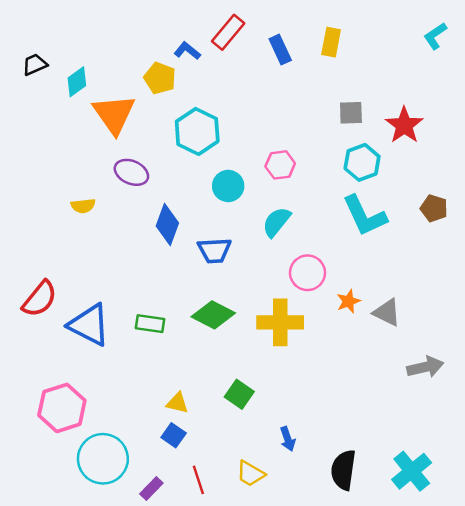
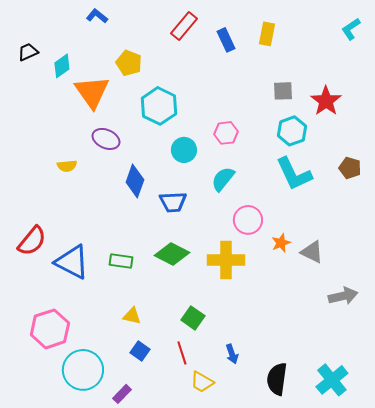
blue L-shape: (187, 51) -> (97, 16), moved
yellow triangle: (177, 403) -> (132, 316), moved
red line: (198, 480) -> (182, 353), moved

